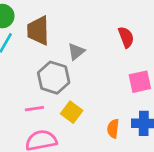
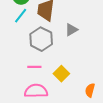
gray hexagon: (54, 78) -> (41, 39), moved

